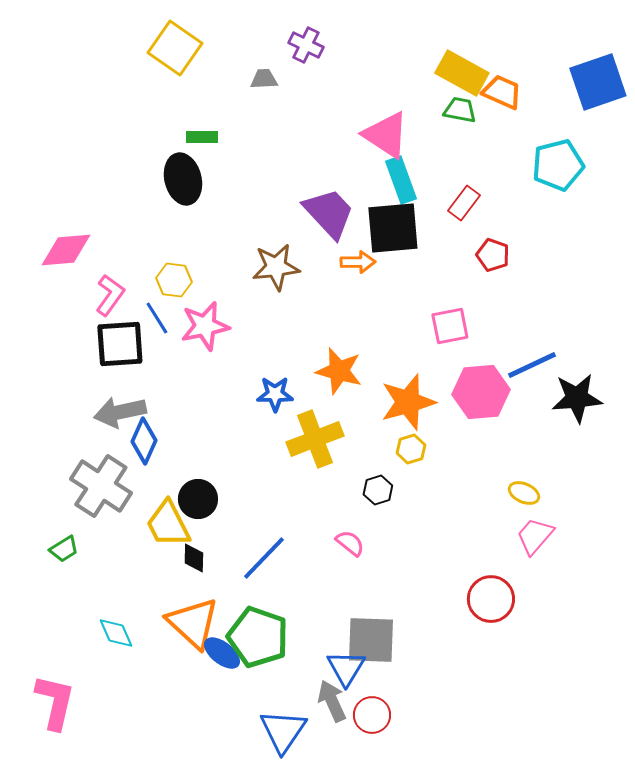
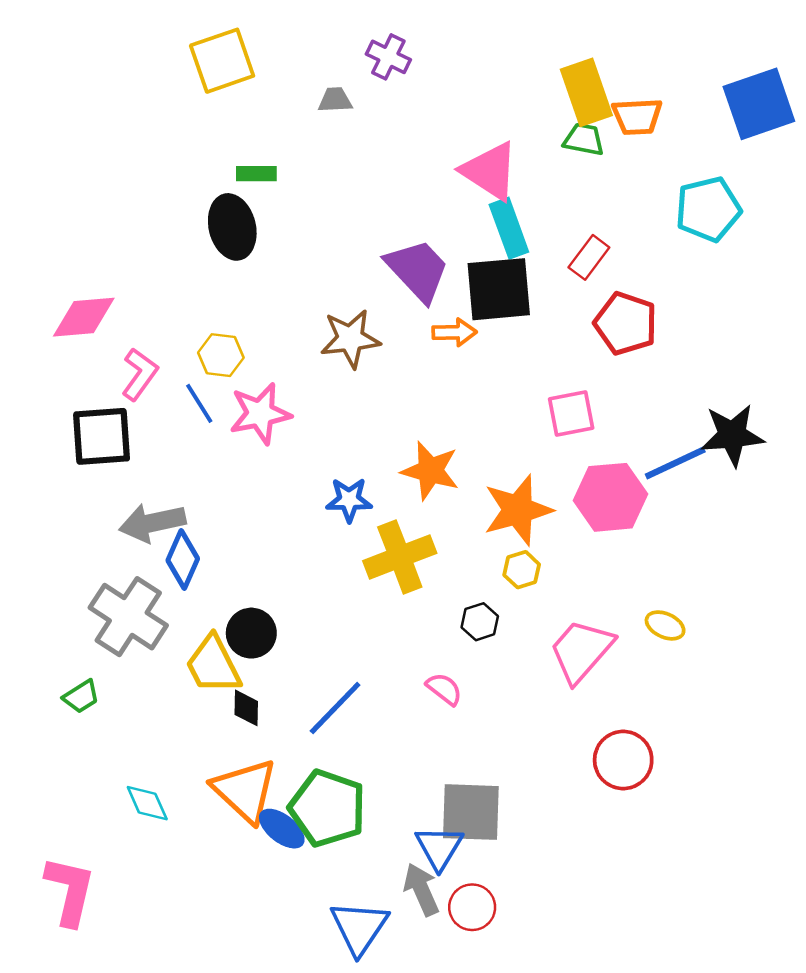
yellow square: (175, 48) -> (222, 61), turned 36
yellow rectangle: (462, 73) -> (586, 92), turned 42
orange trapezoid: (502, 92) -> (637, 117), turned 153
red pentagon: (493, 255) -> (626, 323), size x1.5
black square: (120, 344) -> (102, 436), moved
black star: (577, 398) -> (732, 435), moved
pink trapezoid: (535, 536) -> (581, 651), moved, size x1.4

